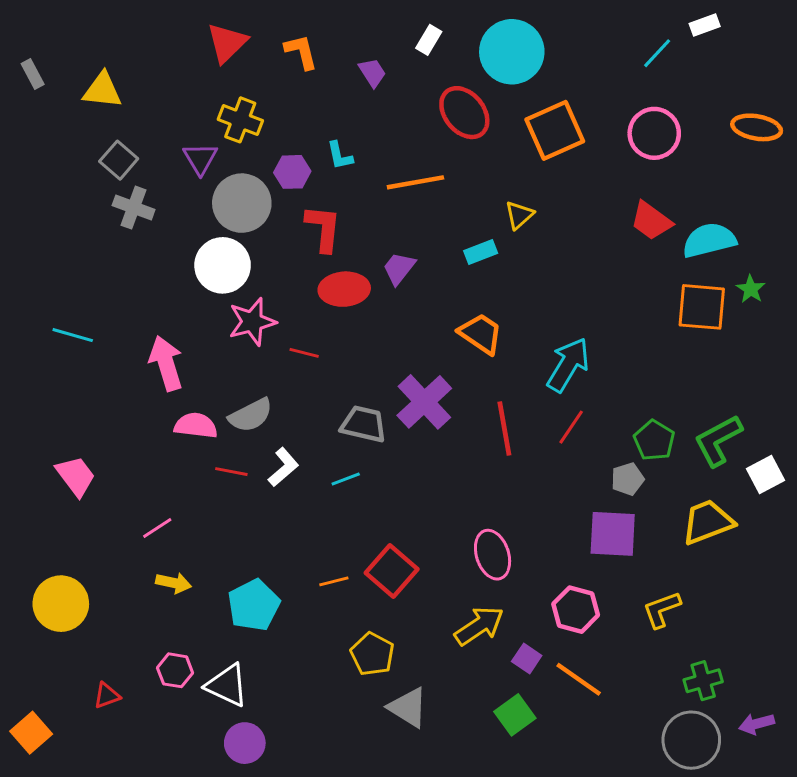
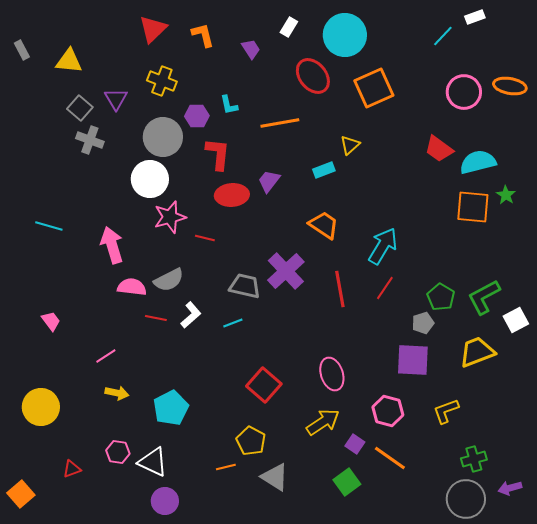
pink circle: (654, 133) -> (464, 92), moved
purple triangle: (200, 159) -> (116, 99), moved
pink trapezoid: (76, 476) -> (51, 321), size x0.7
orange line: (334, 581) -> (226, 467), moved

